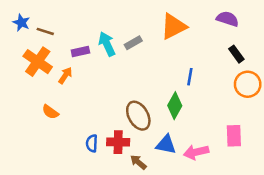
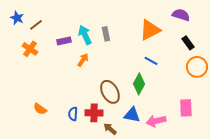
orange triangle: (173, 26) -> (150, 30), moved
brown line: (45, 31) -> (36, 25), turned -56
gray rectangle: (133, 43) -> (106, 34), turned -72
orange cross: (38, 62) -> (30, 49), size x0.7
orange arrow: (65, 75) -> (83, 60), moved
blue line: (190, 77) -> (151, 61), turned -72
orange semicircle: (50, 112) -> (40, 109), moved

